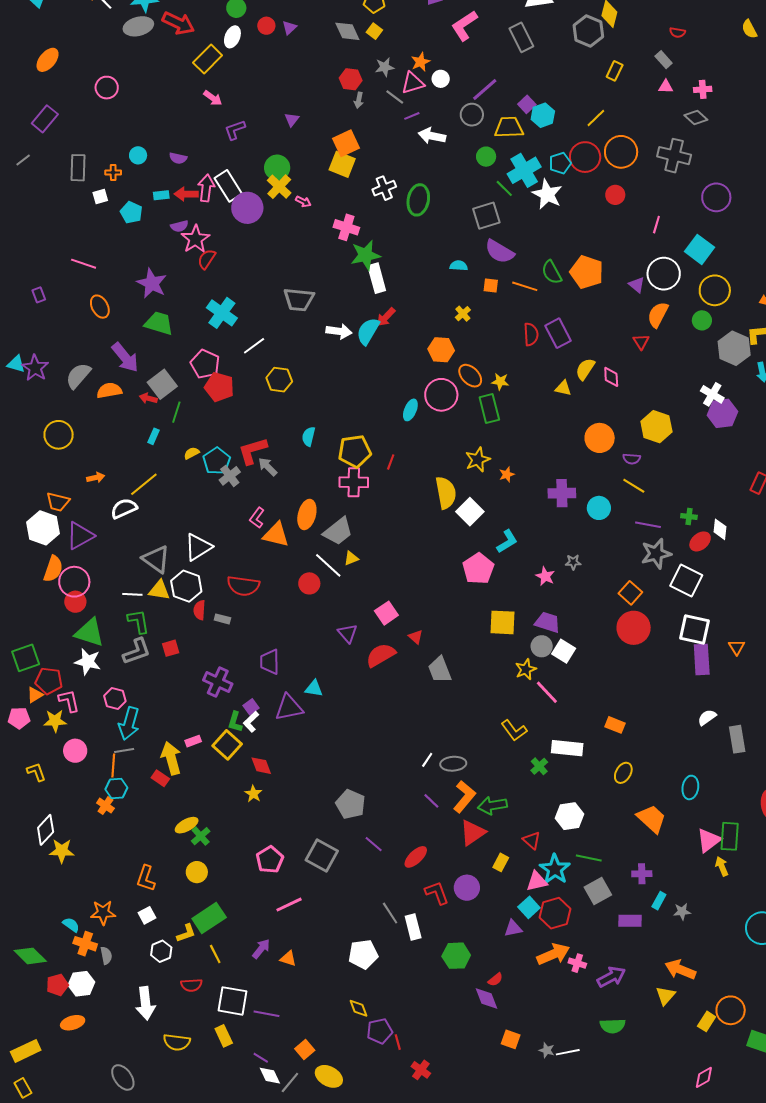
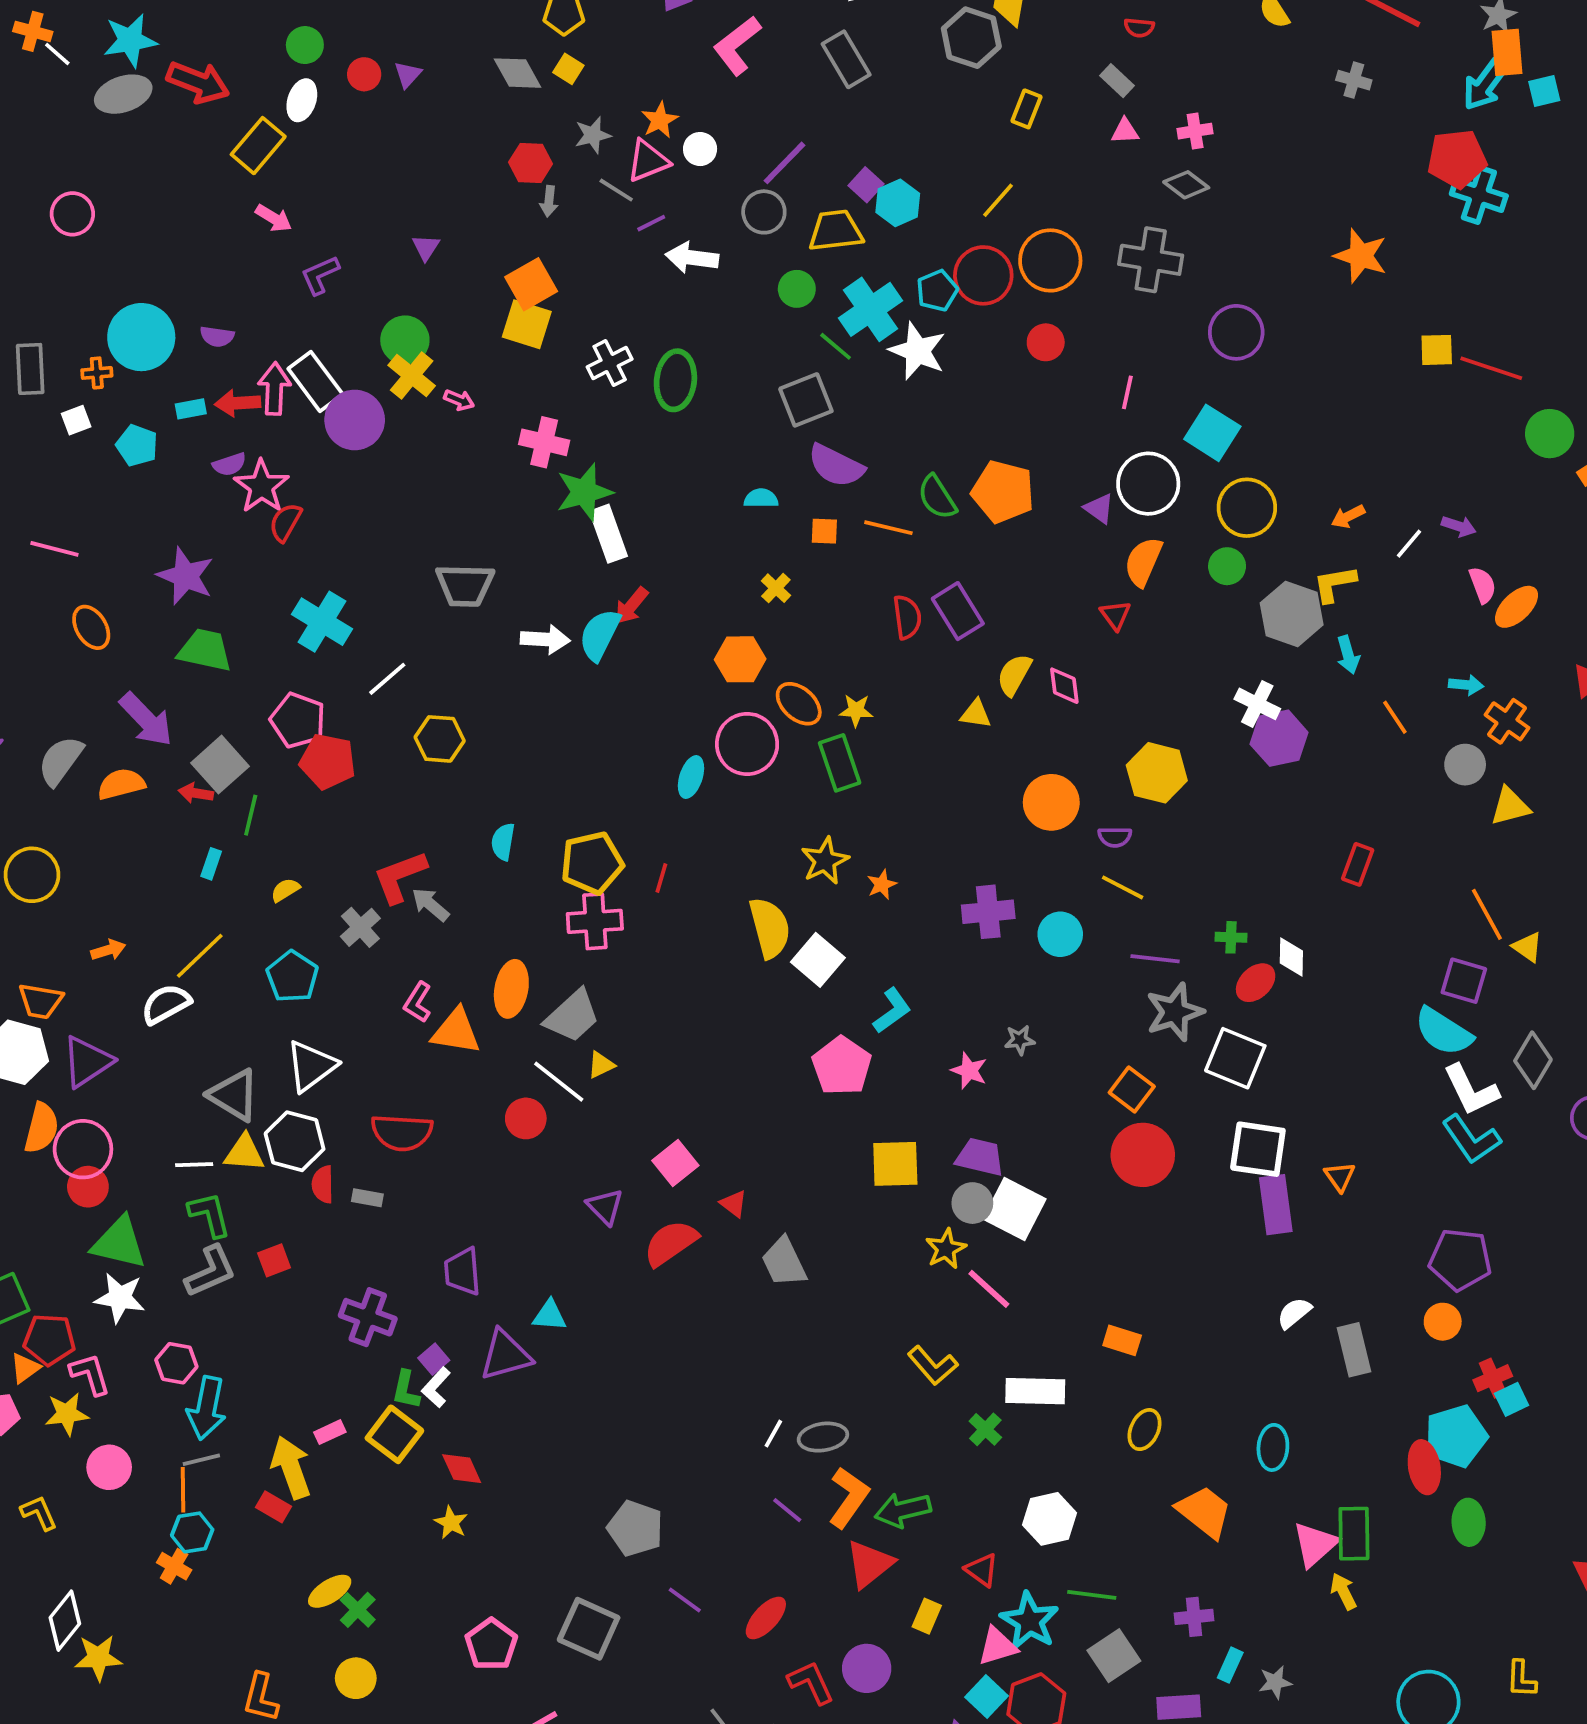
cyan circle: (138, 155) -> (141, 337), size x2.0
cyan pentagon: (217, 461) -> (292, 977), moved
white square: (564, 651) -> (1015, 1209), size x1.4

